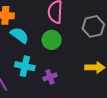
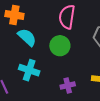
purple cross: (50, 77) -> (68, 85), moved

